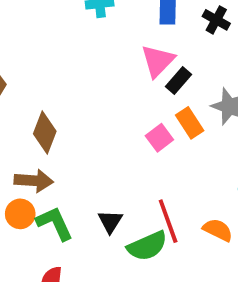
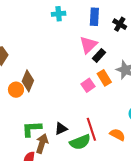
brown arrow: (34, 181) -> (42, 143), moved, turned -78
orange circle: (20, 214) -> (16, 90), moved
black triangle: (110, 221) -> (61, 129), turned 32
green L-shape: (55, 223) -> (32, 129), turned -70

